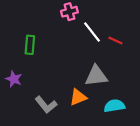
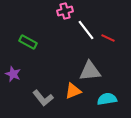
green rectangle: (30, 45) -> (28, 42), turned -66

